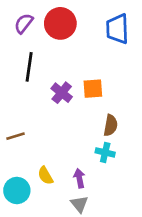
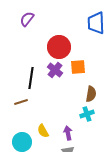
red circle: (60, 23) -> (59, 47), moved
black line: (29, 67) -> (31, 78), moved
cyan cross: (105, 152) -> (87, 114), turned -32

